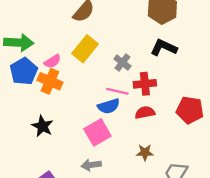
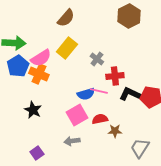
black L-shape: (164, 48) -> (130, 94), moved
pink semicircle: (52, 61) -> (41, 58), size x1.5
pink line: (117, 91) -> (99, 91), moved
red semicircle: (145, 112) -> (100, 119), moved

